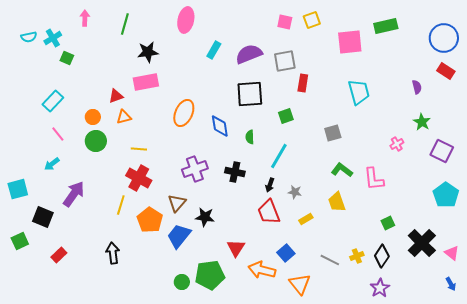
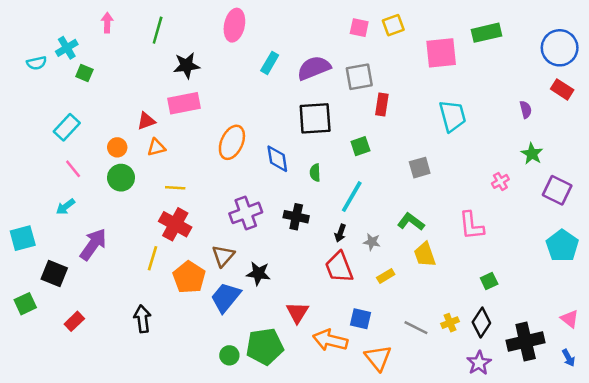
cyan semicircle: (29, 37) -> (37, 63), moved
green L-shape: (342, 170) -> (411, 222), moved
black cross: (422, 243) -> (526, 341), moved, turned 32
blue square: (286, 253) -> (360, 319), turned -36

